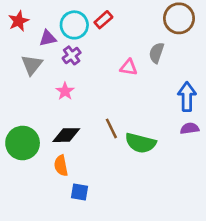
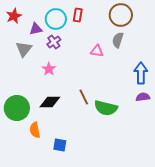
brown circle: (179, 18) -> (121, 15), moved
red rectangle: (103, 20) -> (78, 15), turned -40
orange semicircle: (61, 166) -> (35, 130), moved

